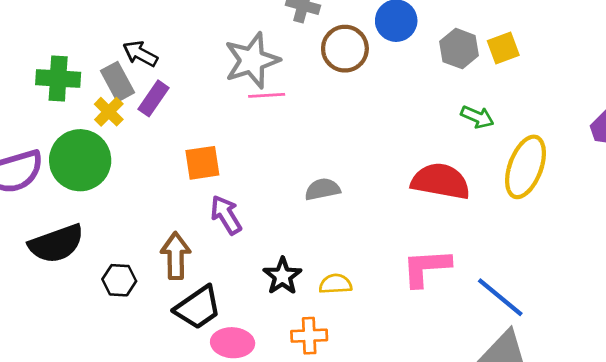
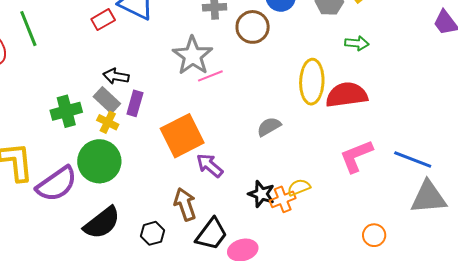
orange square: (202, 163) -> (182, 136), size x1.6
yellow ellipse: (525, 167) -> (312, 82), moved
orange cross: (309, 336) -> (283, 199), moved

